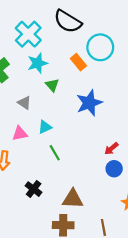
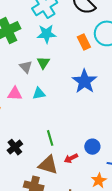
green triangle: (52, 85) -> (43, 63), moved
blue star: (89, 103) -> (85, 81), turned -30
red arrow: (111, 149) -> (71, 158), moved
green line: (55, 153) -> (50, 138), moved

